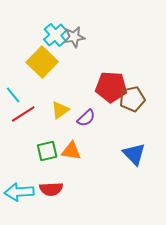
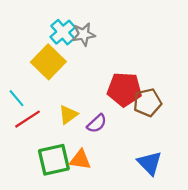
green square: (47, 151) -> (54, 160), size x1.4

